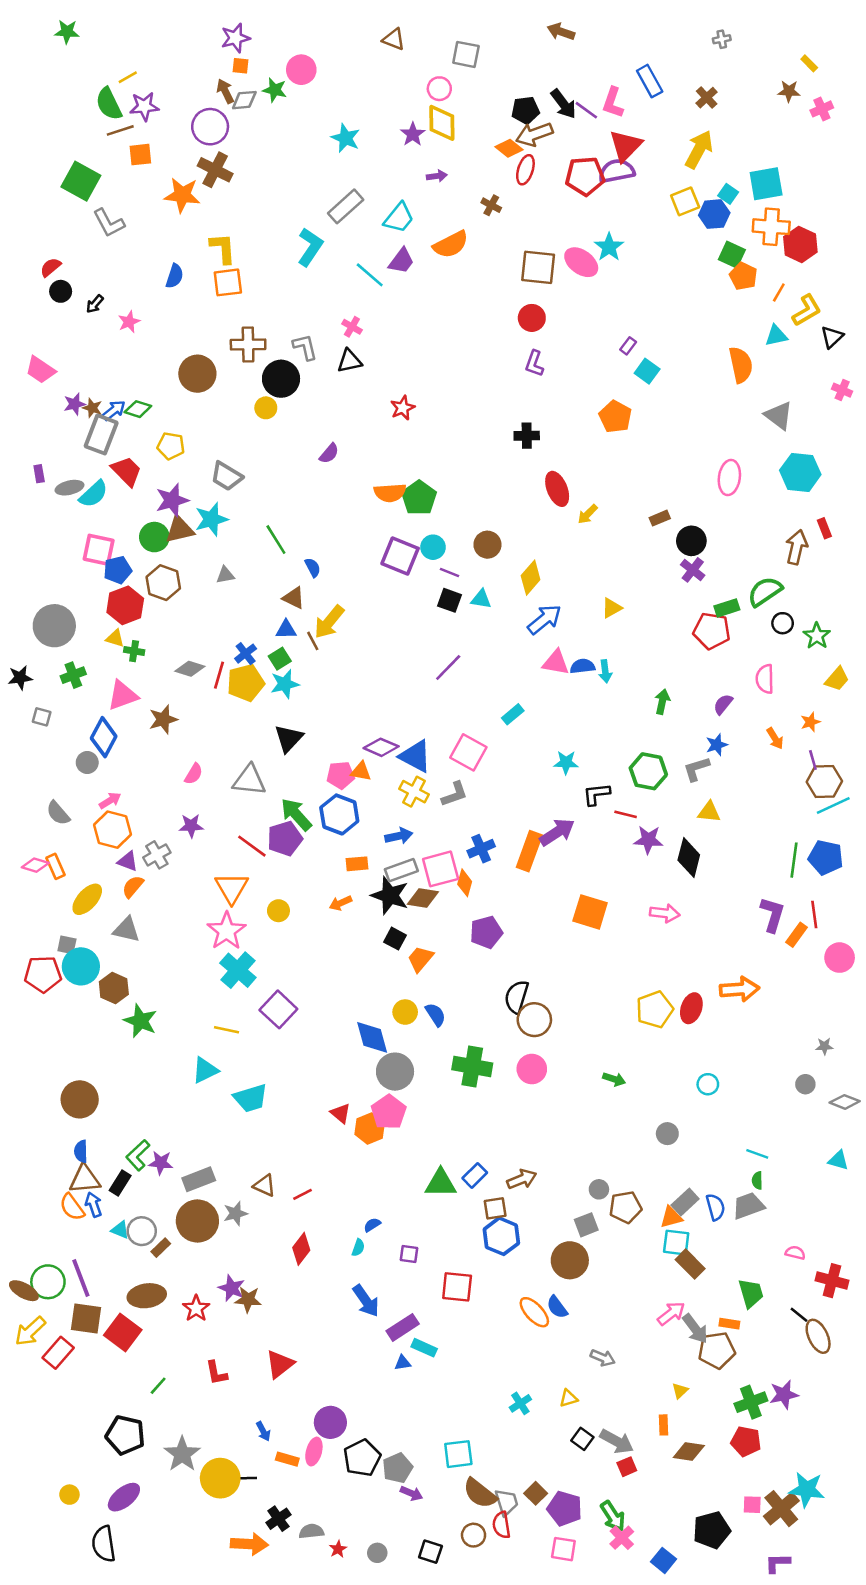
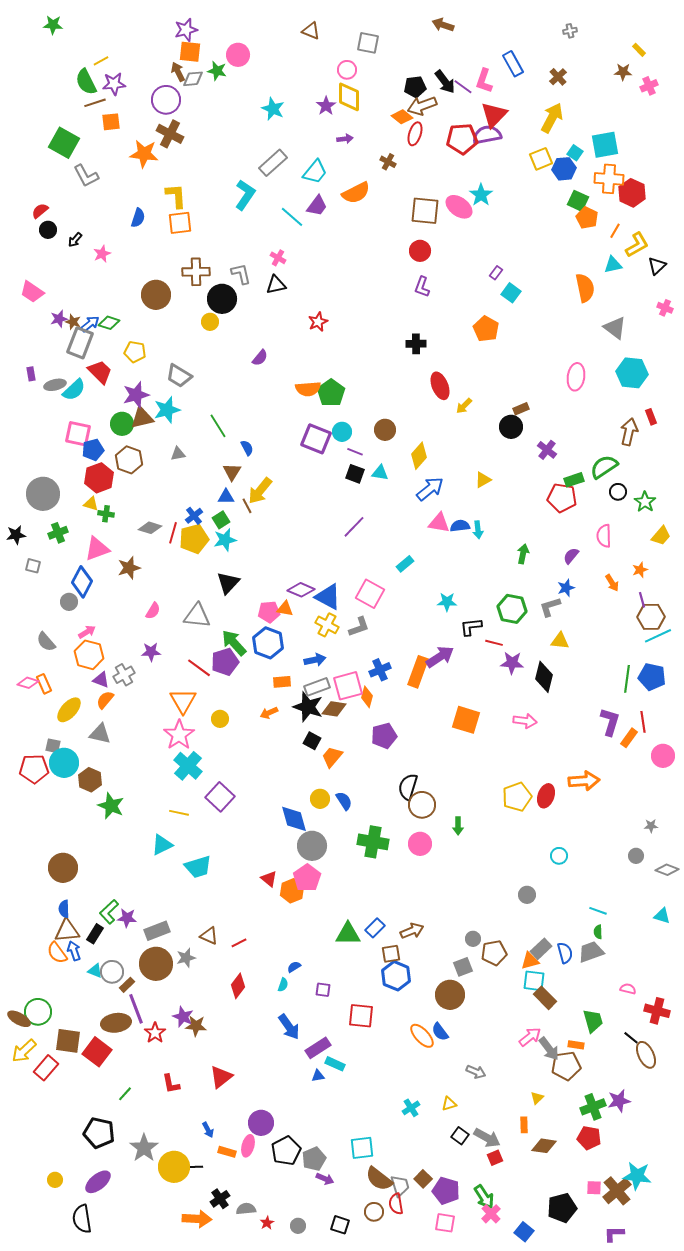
orange square: (240, 66) -> (190, 52), size x1.6
black circle: (691, 541) -> (511, 427), moved
brown triangle: (294, 598) -> (232, 472), turned 36
green arrow: (614, 1079) -> (458, 826), moved, turned 72
purple line: (81, 1278) -> (136, 1009), moved

